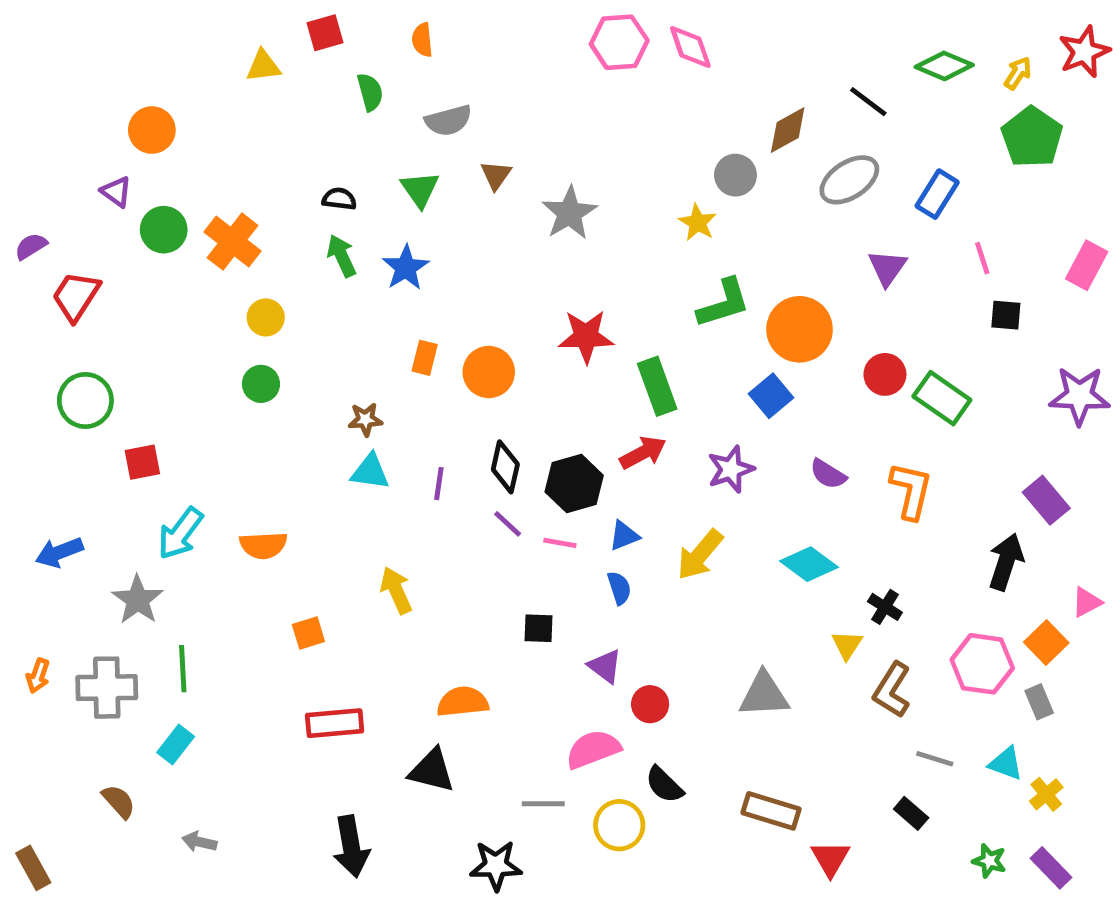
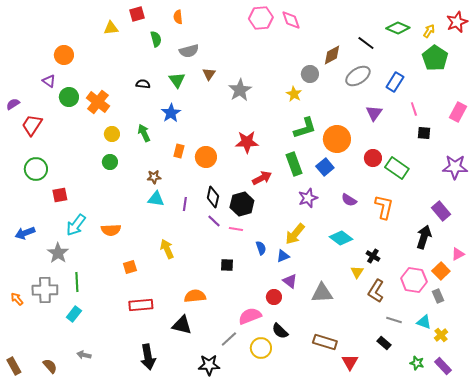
green arrow: (342, 256) -> (144, 133), moved
green rectangle: (657, 386) -> (294, 164), moved
red arrow: (643, 453) -> (262, 178), moved
blue triangle: (624, 536) -> (283, 256), moved
purple triangle: (605, 666) -> (290, 281), moved
orange arrow: (38, 676) -> (17, 299), moved, turned 120
brown semicircle: (119, 801) -> (50, 366), moved
gray line: (543, 804) -> (229, 339), turned -42

